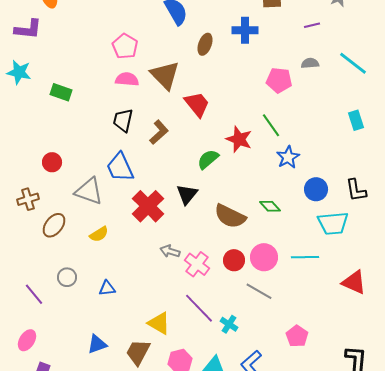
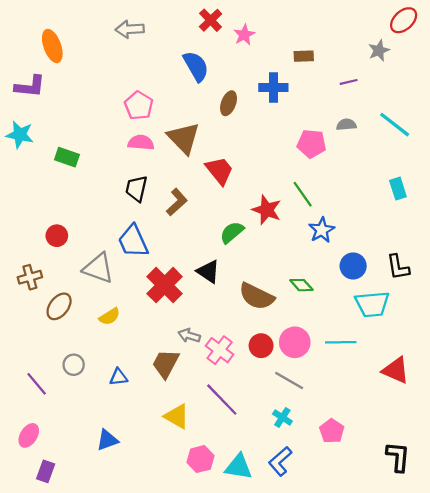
black triangle: (187, 194) -> (208, 272), turned -35
cyan cross: (229, 324) -> (282, 417), moved
brown trapezoid: (138, 352) -> (166, 364), moved

